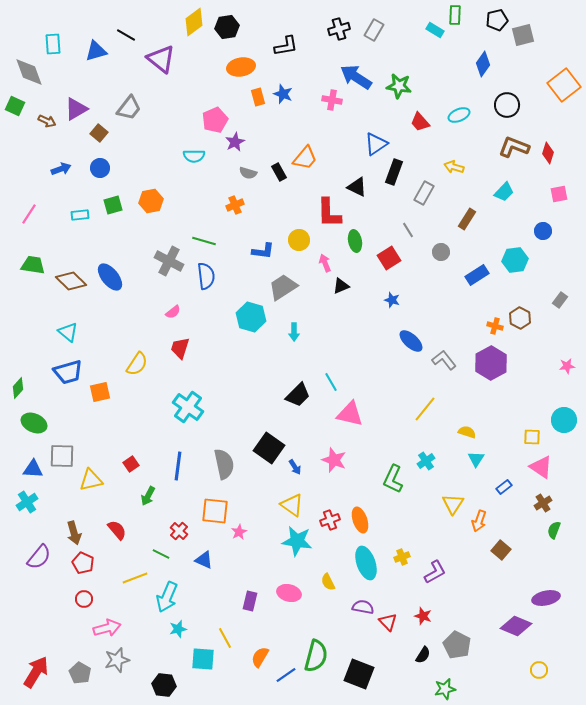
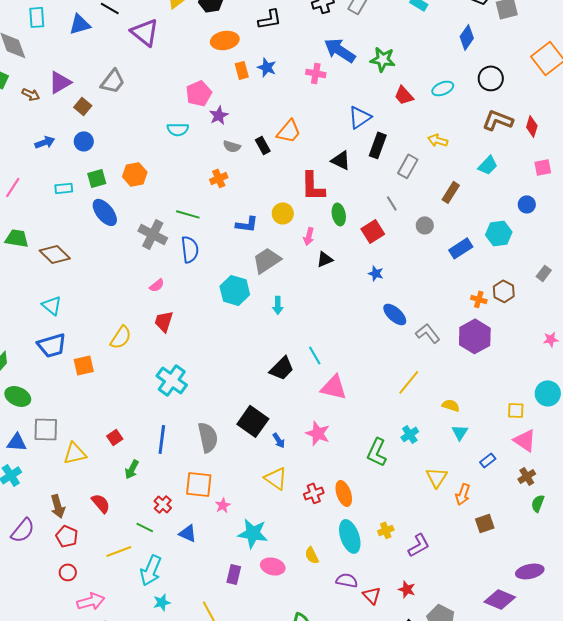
pink arrow: (325, 263) -> (309, 236), turned -144
blue ellipse: (110, 277) -> (105, 212), moved
cyan star: (297, 541) -> (253, 533), moved
brown square: (501, 550) -> (485, 523), turned 30

